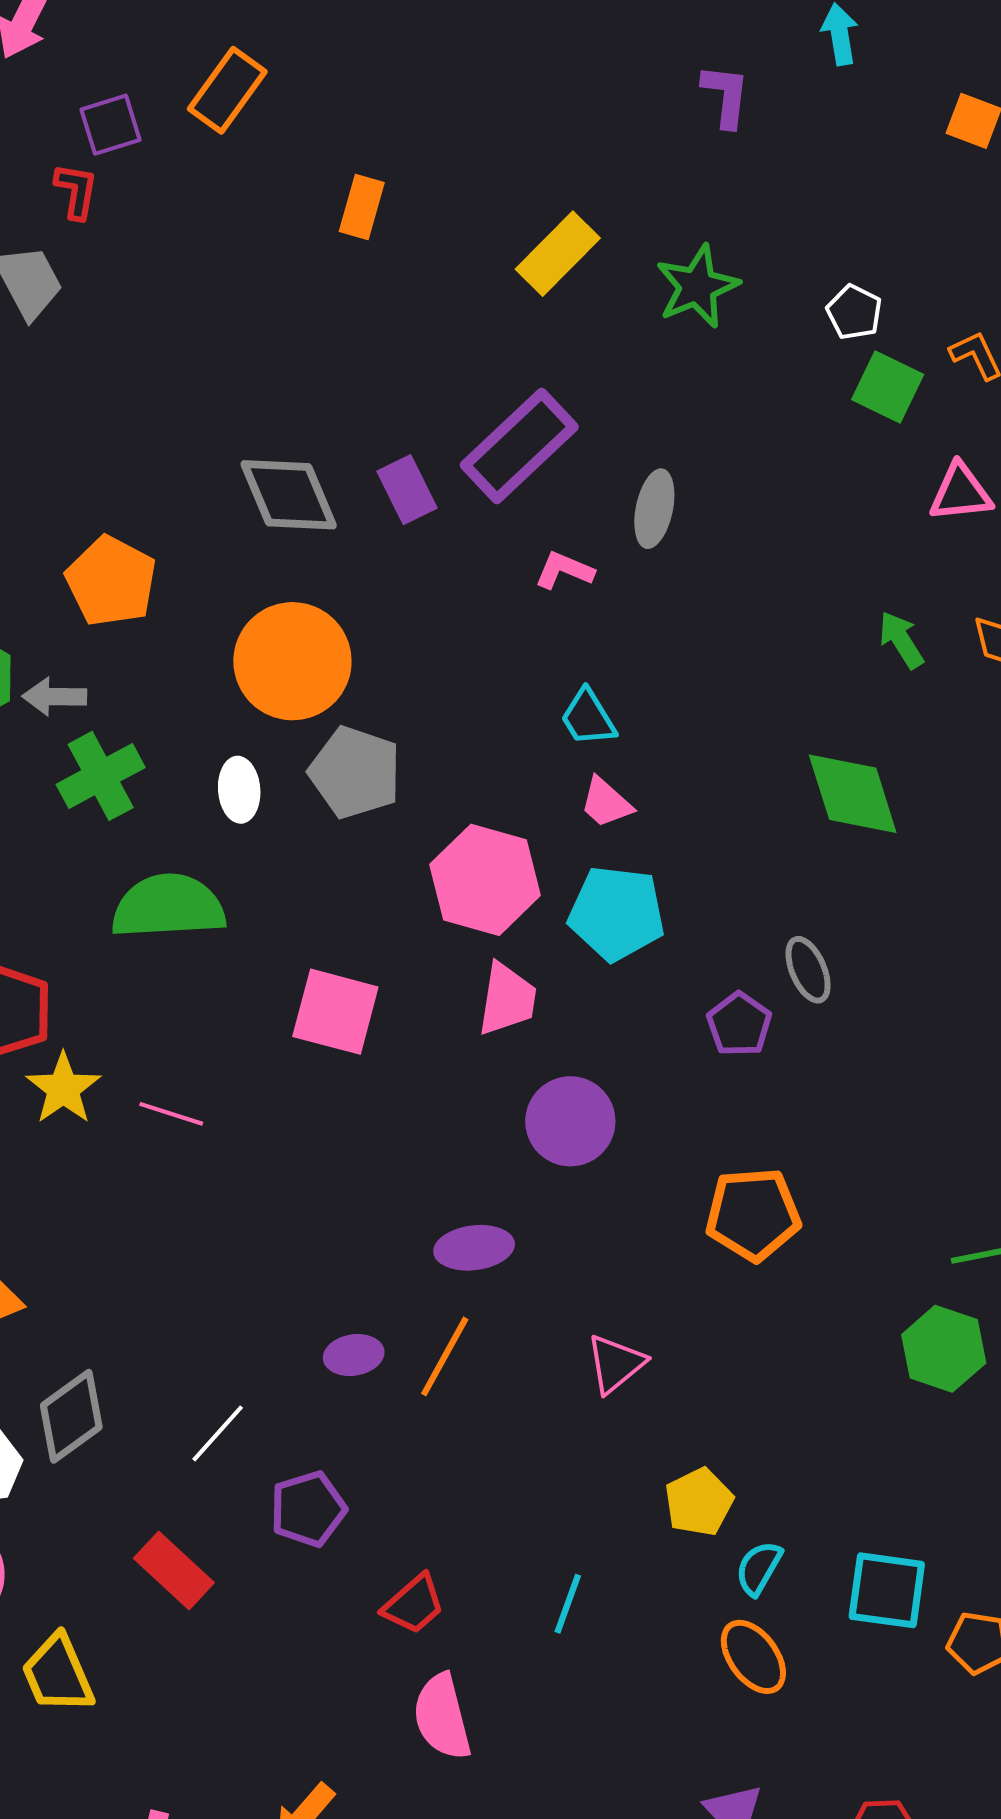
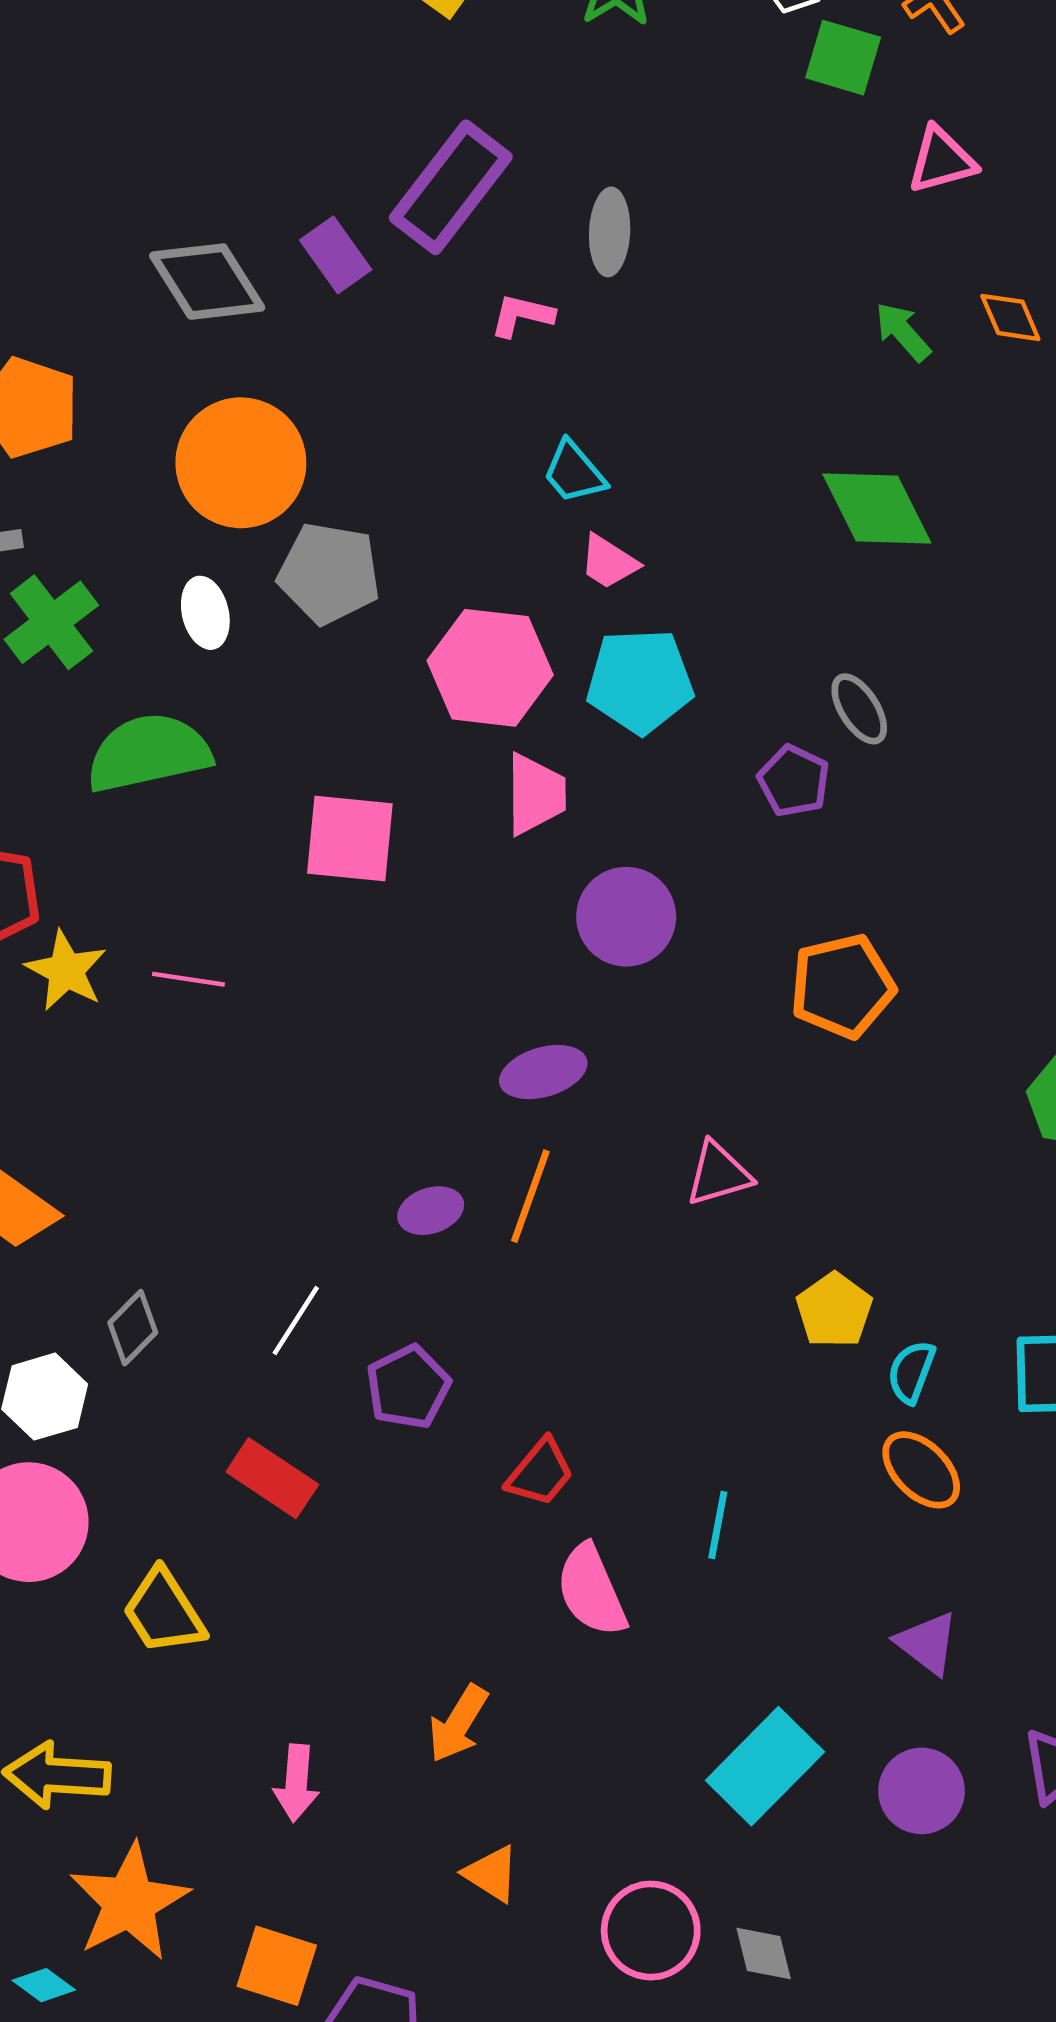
pink triangle: (616, 1364) -> (719, 1174), turned 32
gray diamond: (71, 1416) -> (133, 1328), size x0.7
cyan line: (568, 1604) -> (718, 1525), moved

